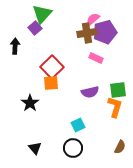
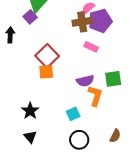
black star: (30, 103) -> (30, 111), moved
orange L-shape: (115, 107) -> (95, 96), moved
black circle: (73, 148) -> (79, 140), moved

